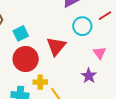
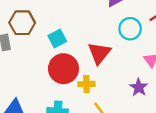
yellow cross: (40, 82) -> (86, 84), moved

